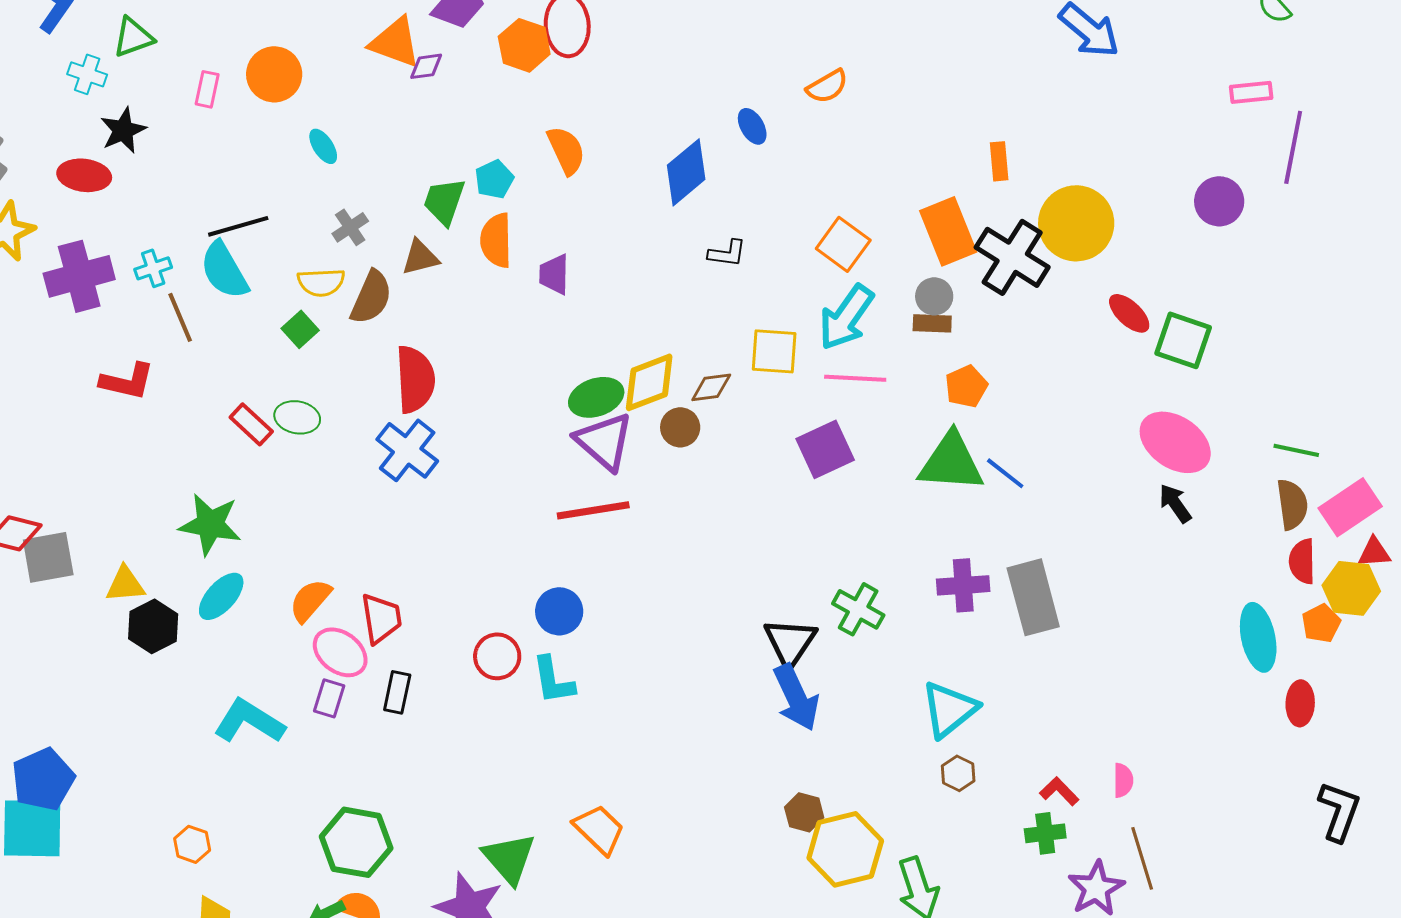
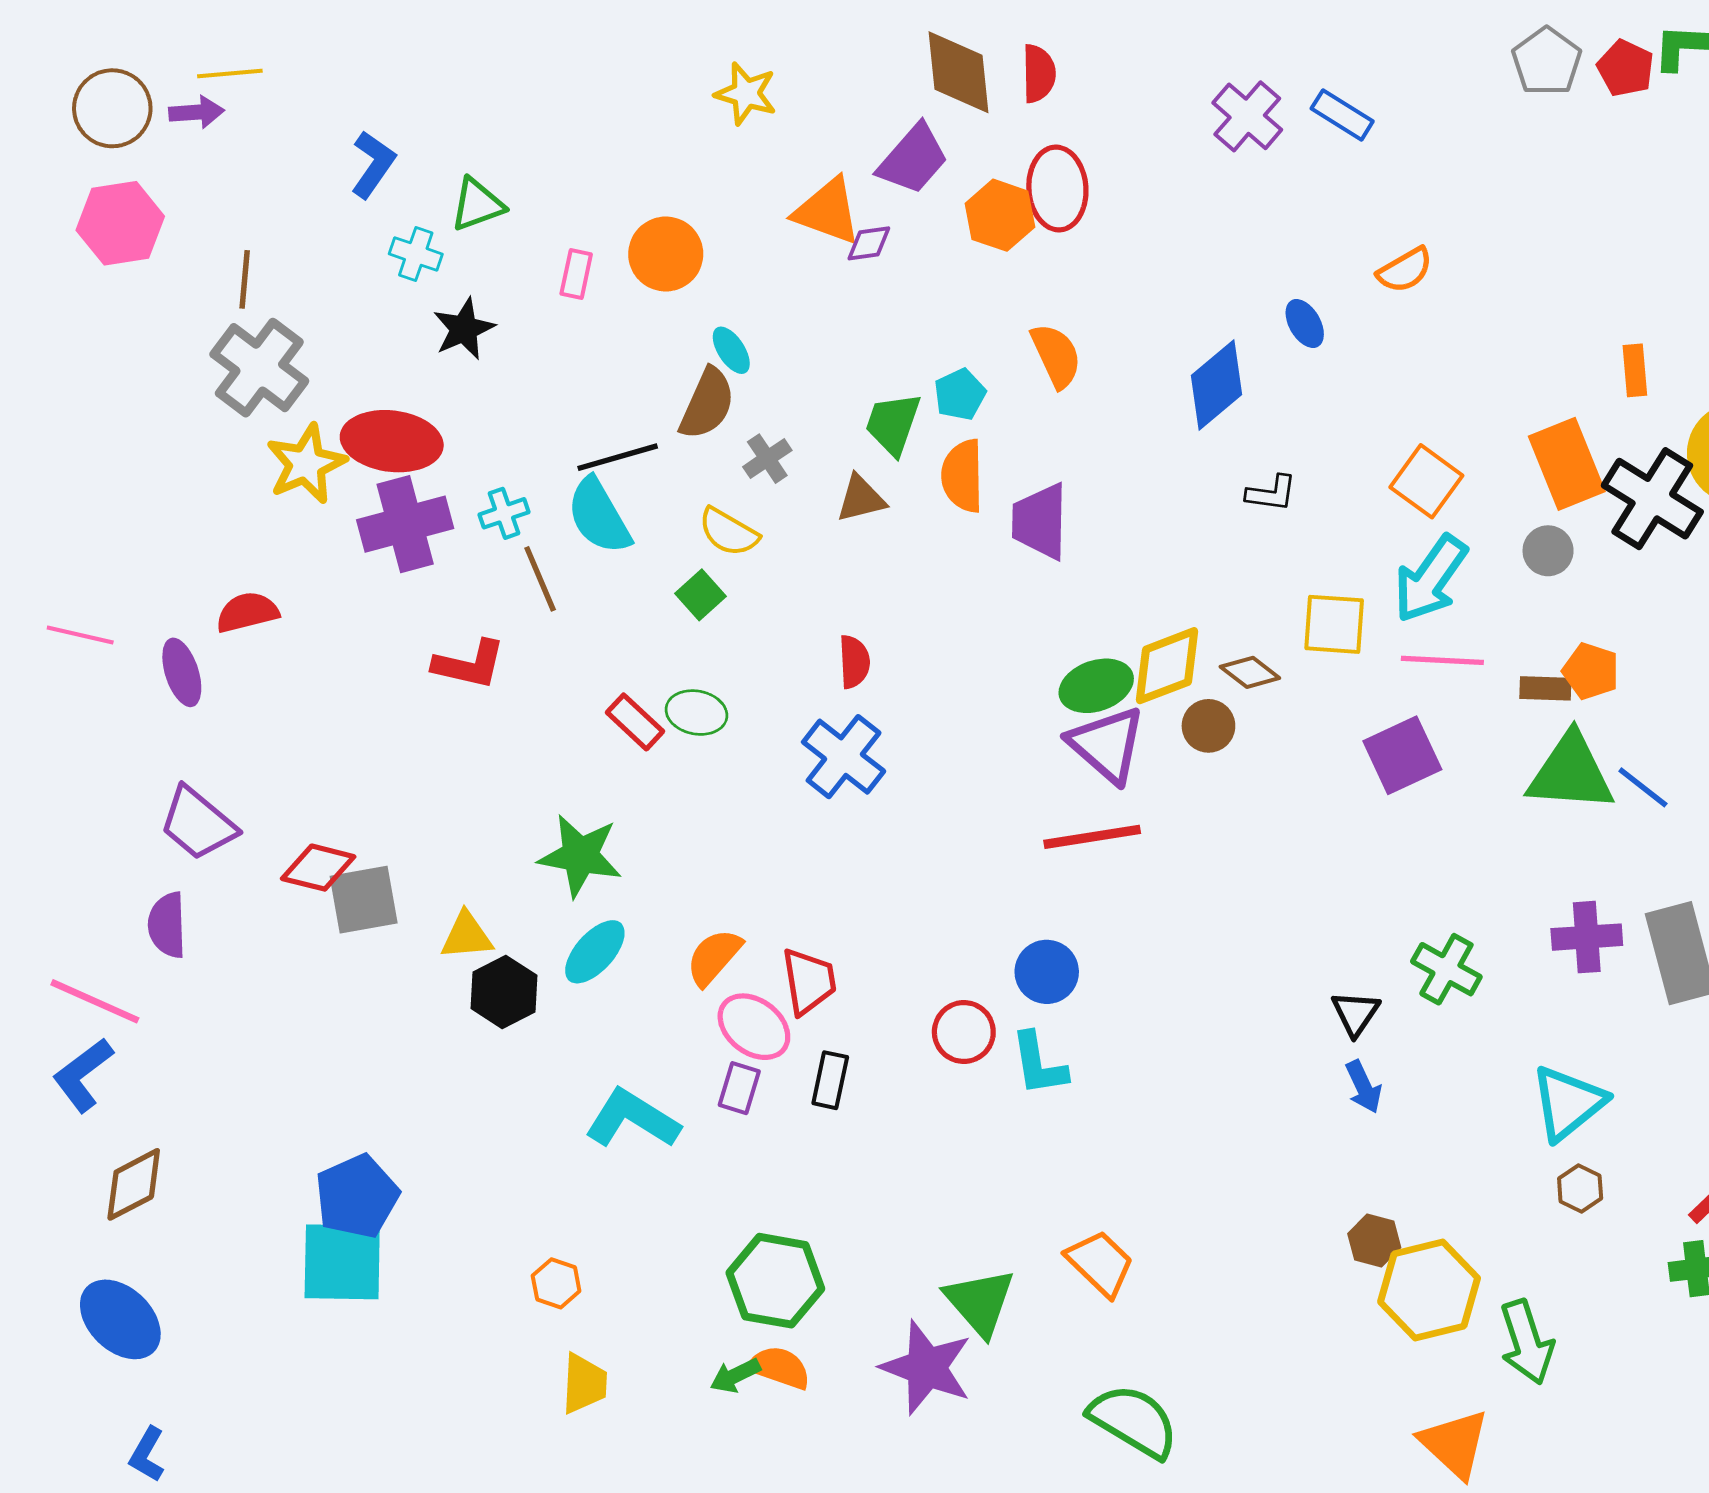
red ellipse: (84, 175) -> (392, 441), moved, size x1.4
purple trapezoid: (554, 274) -> (1040, 521), size x1.4
yellow semicircle: (321, 282) -> (729, 532), turned 33
brown semicircle: (371, 297) -> (707, 404), moved
brown rectangle: (932, 323) -> (1545, 688), moved
red semicircle: (415, 379) -> (854, 662), size x0.6
orange pentagon: (966, 386) -> (1591, 671), turned -30
brown diamond: (711, 387) -> (1250, 672), turned 45
black triangle: (790, 642) -> (1356, 1013), size x0.7
blue arrow: (796, 697) -> (1364, 1087), size x0.6

